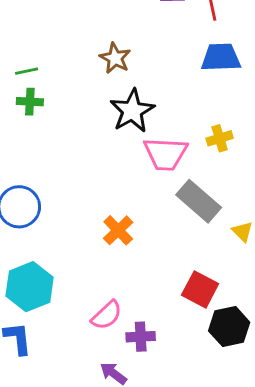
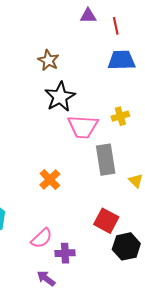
gray rectangle: (199, 201) -> (106, 160), turned 40

